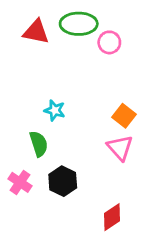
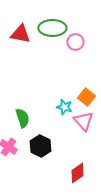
cyan star: (55, 110) -> (64, 107), moved

